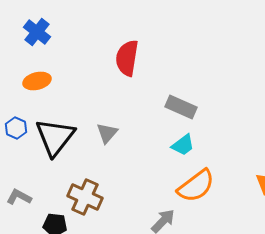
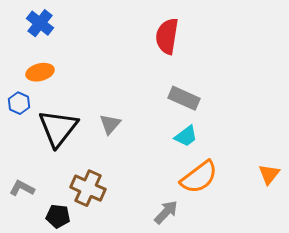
red semicircle: (127, 58) -> (167, 36), moved
blue hexagon: (16, 128) -> (19, 103), moved

